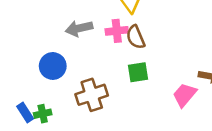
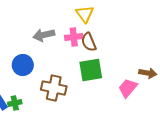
green square: (138, 72) -> (91, 70), size x1.4
brown cross: (92, 95) -> (54, 88), turned 30

